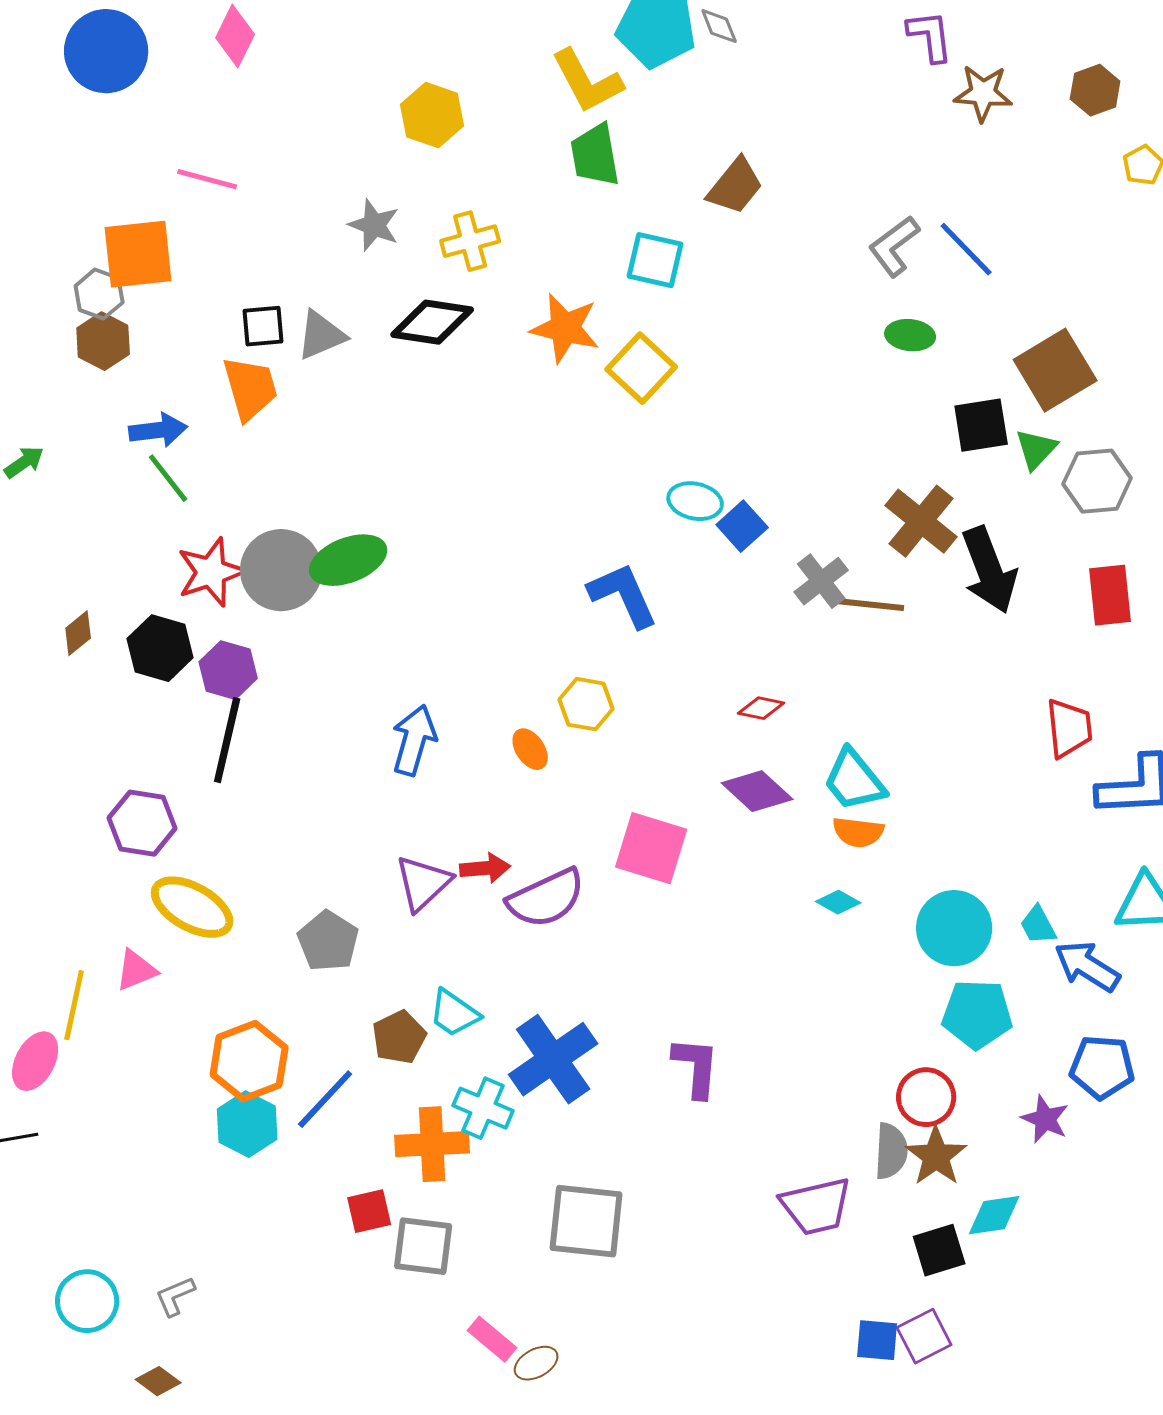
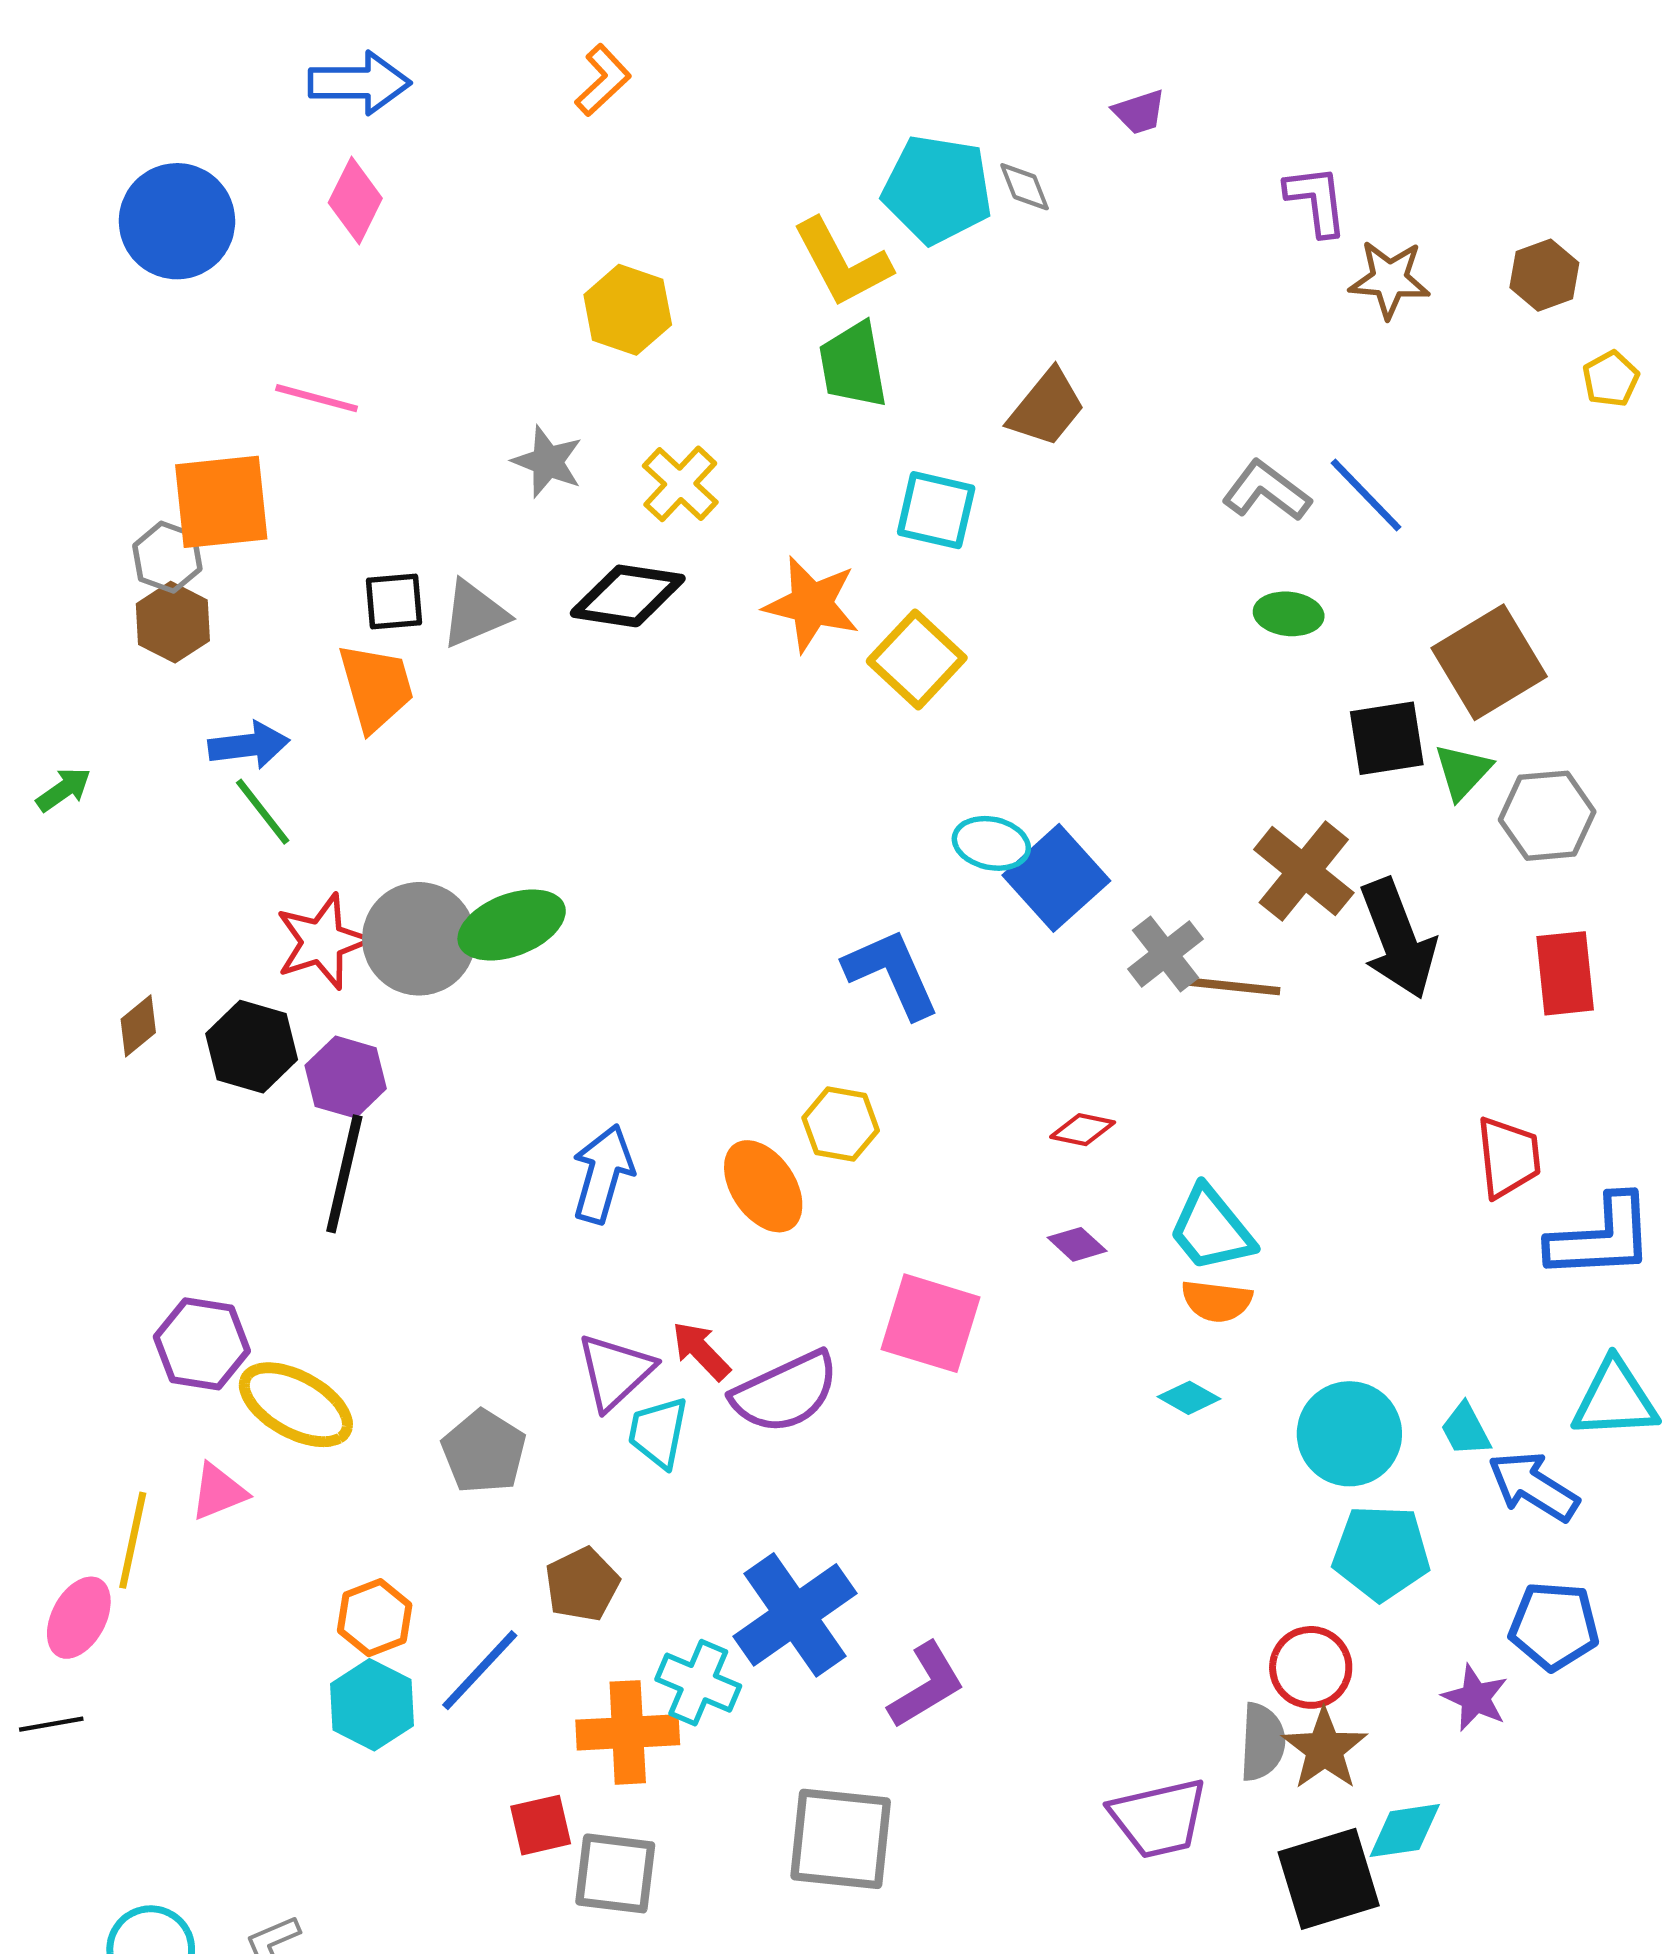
yellow cross: (470, 241) -> (680, 484), turned -32
gray L-shape: (894, 246) -> (1266, 491), turned 74
blue square: (742, 526) -> (1056, 878), size x1.5
orange ellipse: (530, 749) -> (763, 1186), size x1.6
purple diamond: (757, 791) -> (1077, 1244), size x0.6
purple hexagon: (142, 823) -> (202, 1344), moved
red arrow: (485, 868) -> (701, 1351), turned -129
cyan trapezoid: (454, 1013) -> (658, 1432), moved, turned 66
orange hexagon: (249, 1061) -> (375, 1618), size x0.7
purple L-shape: (696, 1067) -> (926, 1685), moved, turned 54
black square: (939, 1250) -> (1329, 1879), size x1.4

